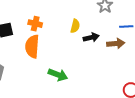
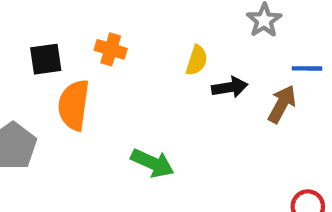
brown arrow: (116, 44) -> (282, 104), turned -60
orange semicircle: (32, 46) -> (74, 105), moved

